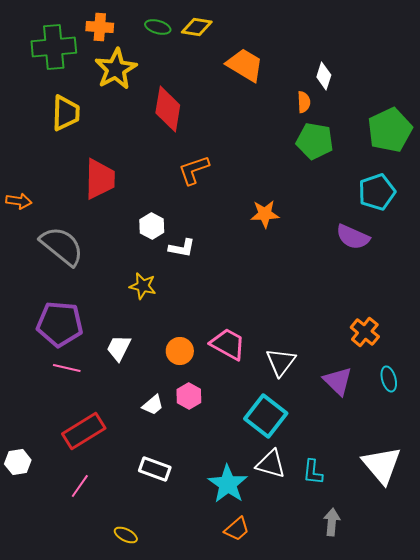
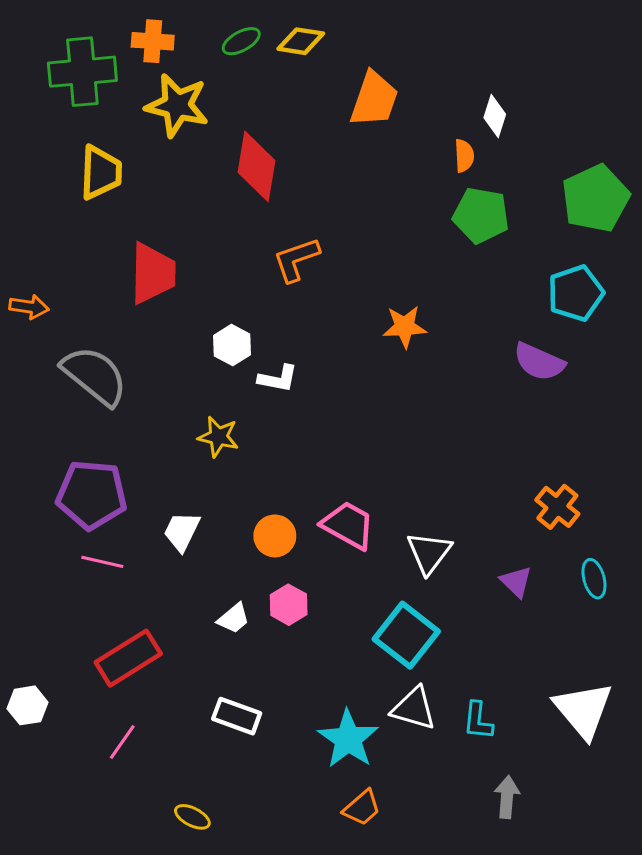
green ellipse: (158, 27) -> (241, 41), turned -45
orange trapezoid: (245, 65) -> (374, 99), turned 78
yellow star: (116, 69) -> (177, 105), turned -30
purple triangle: (338, 381) -> (516, 582), size x0.7

